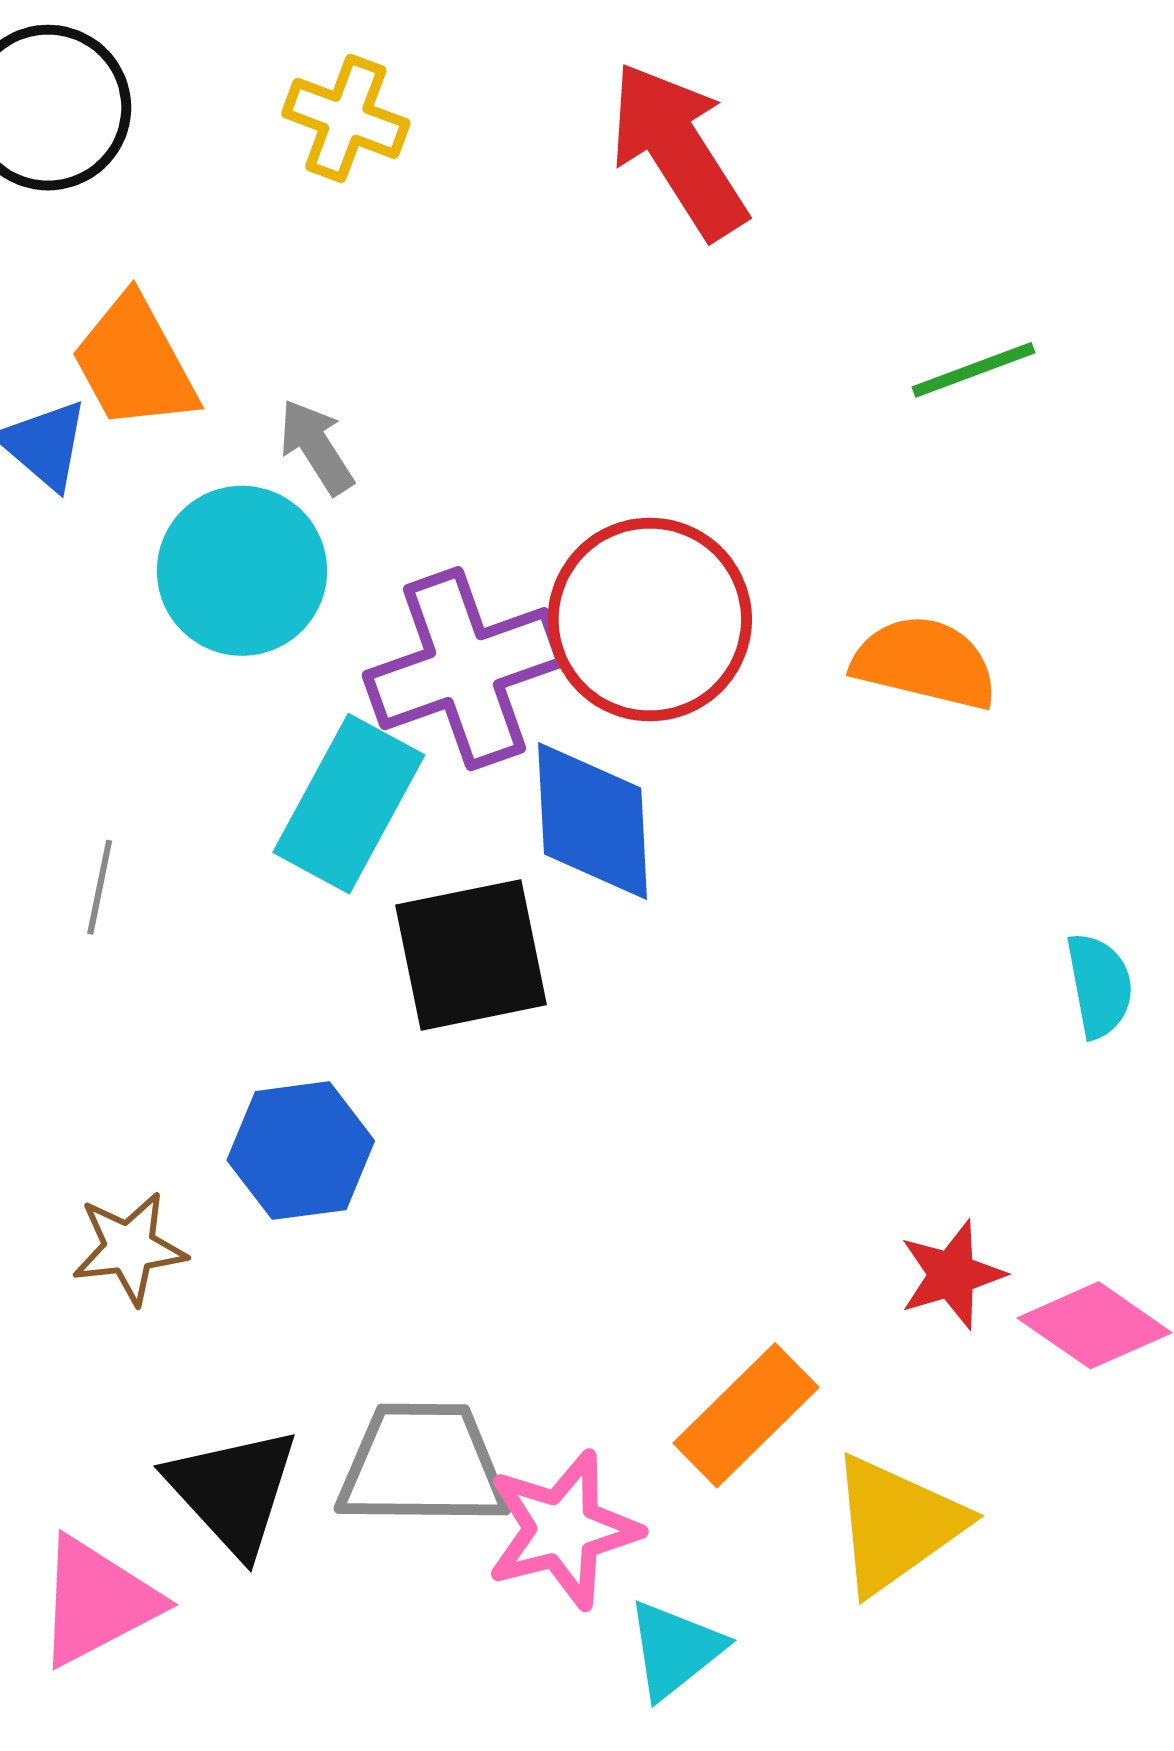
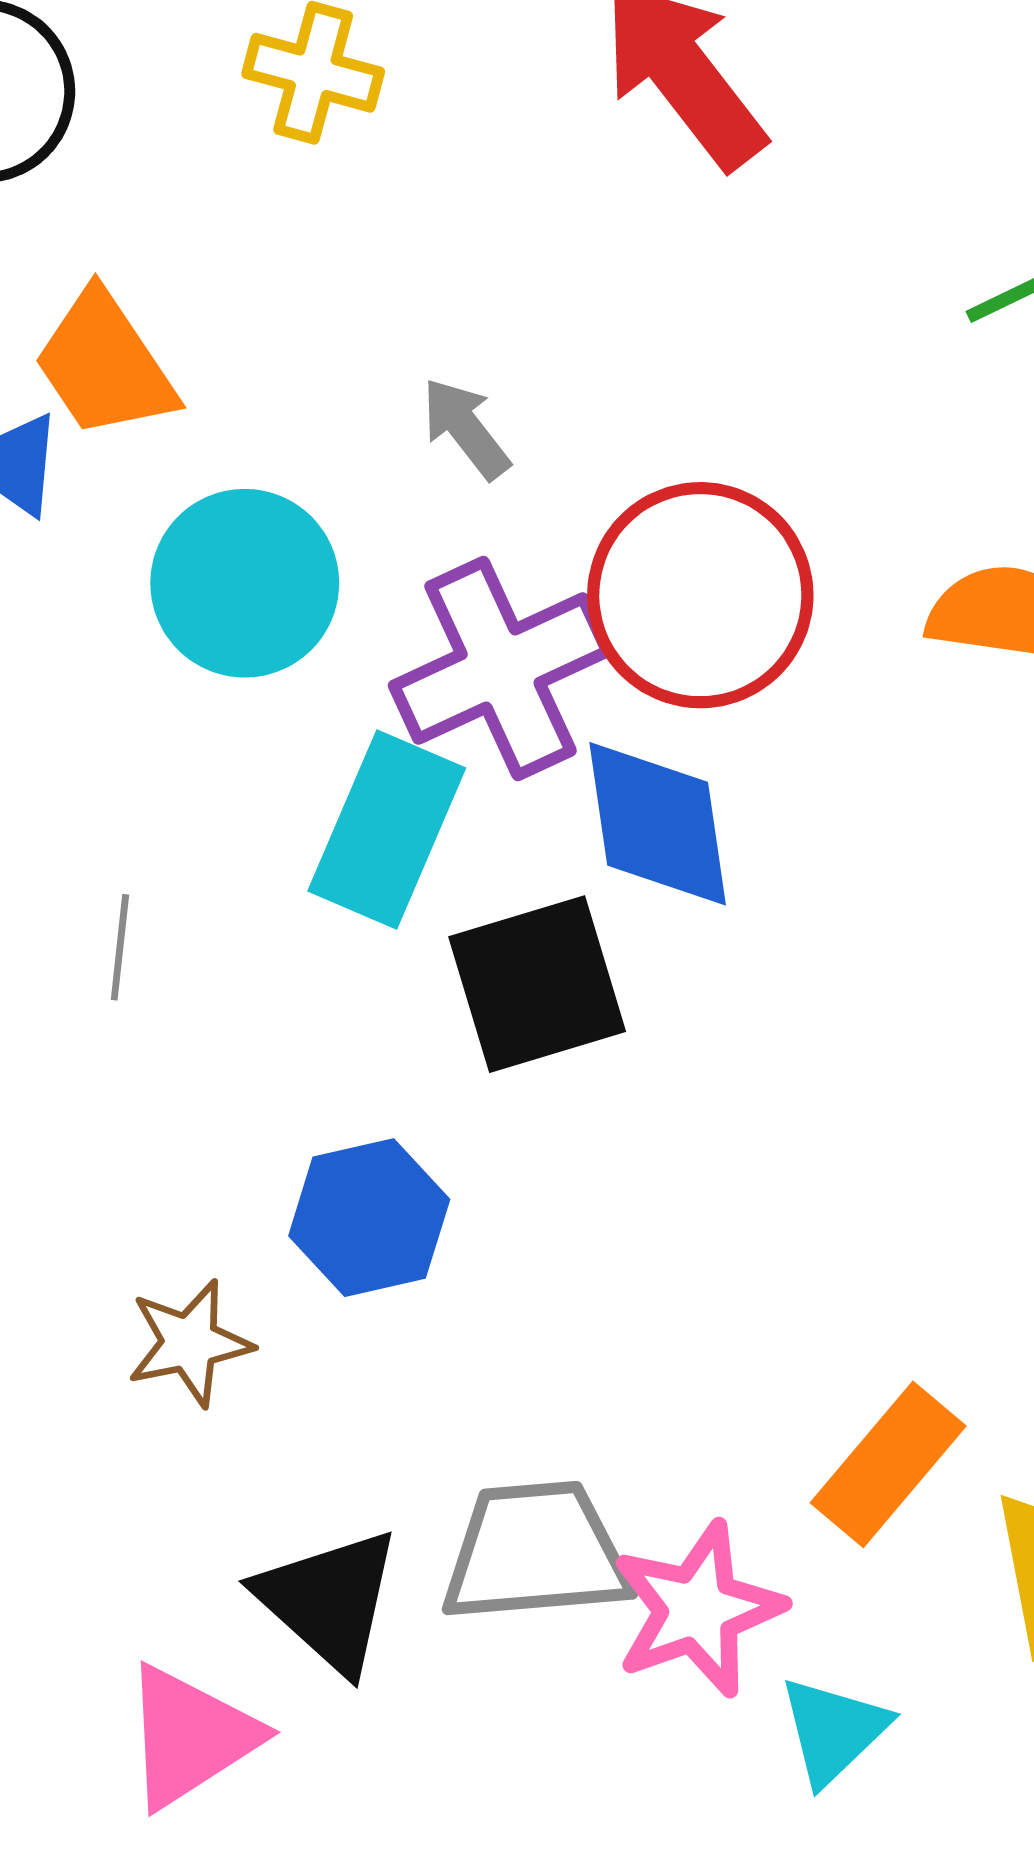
gray arrow: (316, 447) -> (466, 428), moved

